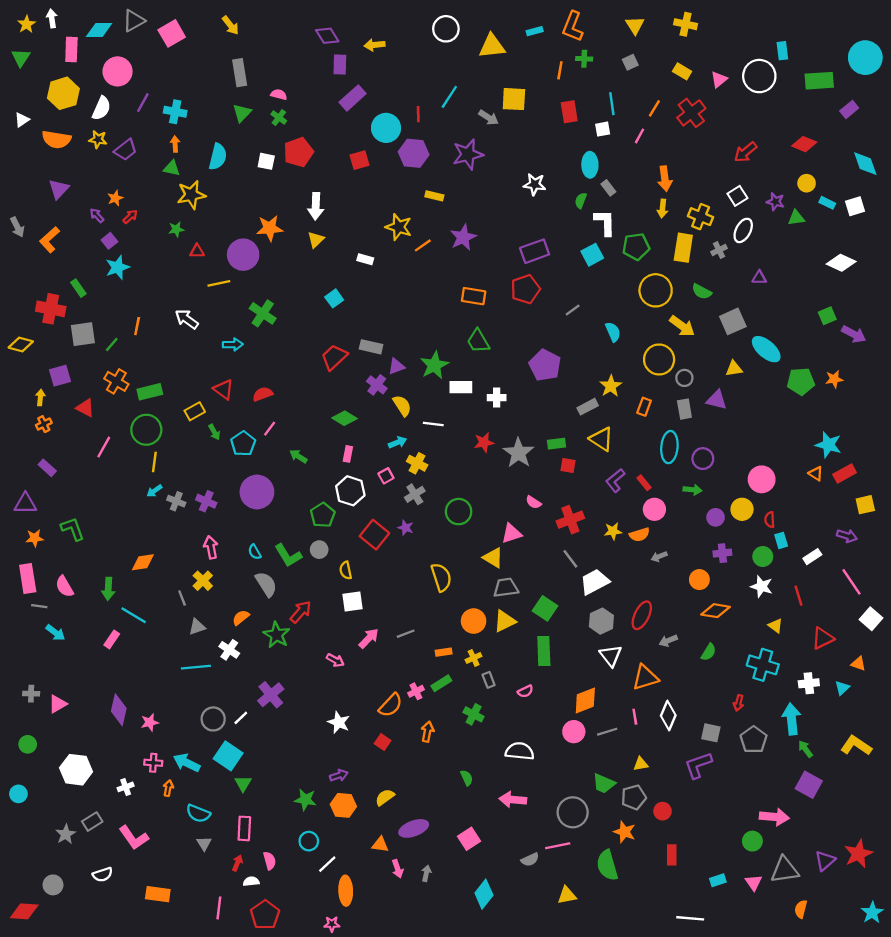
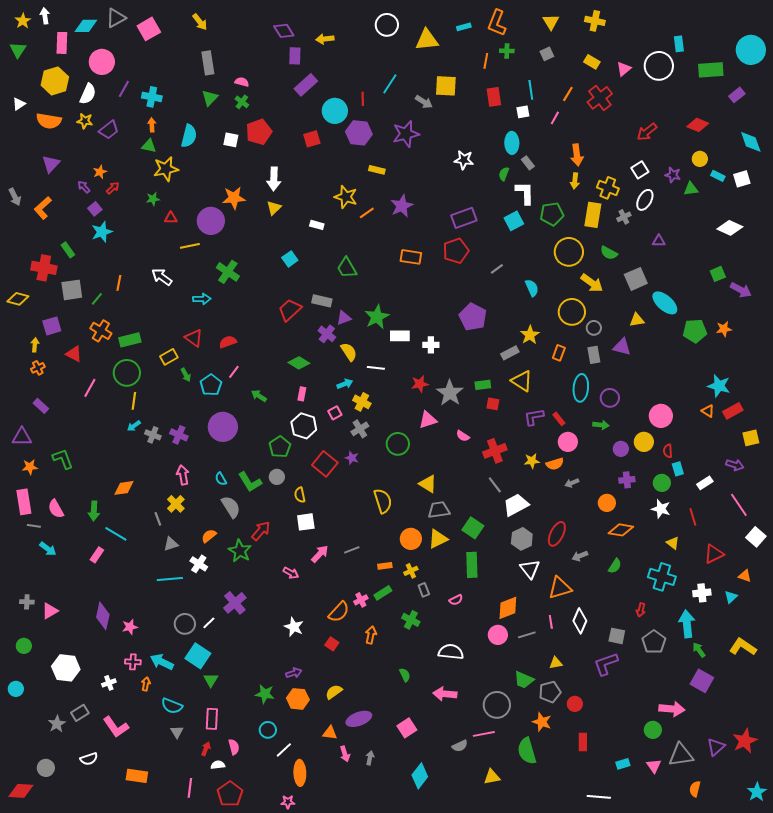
green trapezoid: (478, 341) -> (347, 268), moved
purple L-shape: (615, 480) -> (534, 417), turned 30
pink triangle: (512, 533) -> (428, 420), moved

